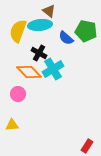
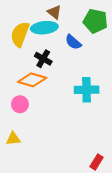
green pentagon: (86, 31) -> (95, 21), moved
cyan cross: (53, 69) -> (87, 90), moved, turned 30
orange diamond: (29, 72) -> (32, 80), turned -30

